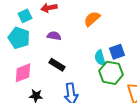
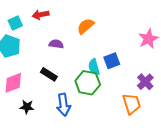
purple semicircle: (54, 36) -> (56, 44), moved
green hexagon: (111, 73) -> (88, 83), moved

